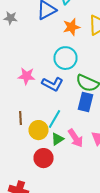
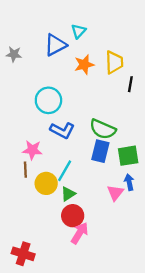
cyan circle: (66, 58) -> (48, 100), moved
pink star: (26, 76) -> (32, 150), moved
pink arrow: (76, 138) -> (80, 233), moved, turned -114
red circle: (44, 158) -> (73, 216), moved

